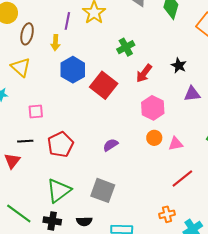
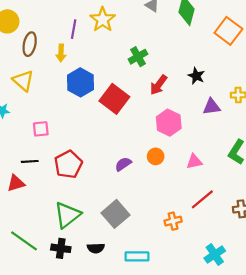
orange circle: (154, 138) -> (156, 156), moved
red triangle: (12, 161) -> (16, 183), turned 36
gray square: (103, 190) -> (116, 214), turned 30
orange cross: (167, 214) -> (173, 221), moved

